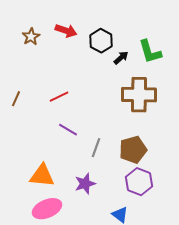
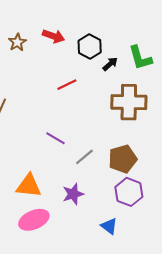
red line: (59, 97) -> (67, 85), moved
gray line: (96, 148) -> (84, 157), turned 30

